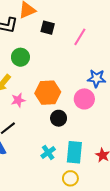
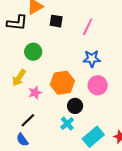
blue star: (96, 78) -> (92, 59), moved
cyan cross: (48, 152) -> (67, 124), moved
cyan rectangle: (74, 152) -> (93, 137), turned 50

